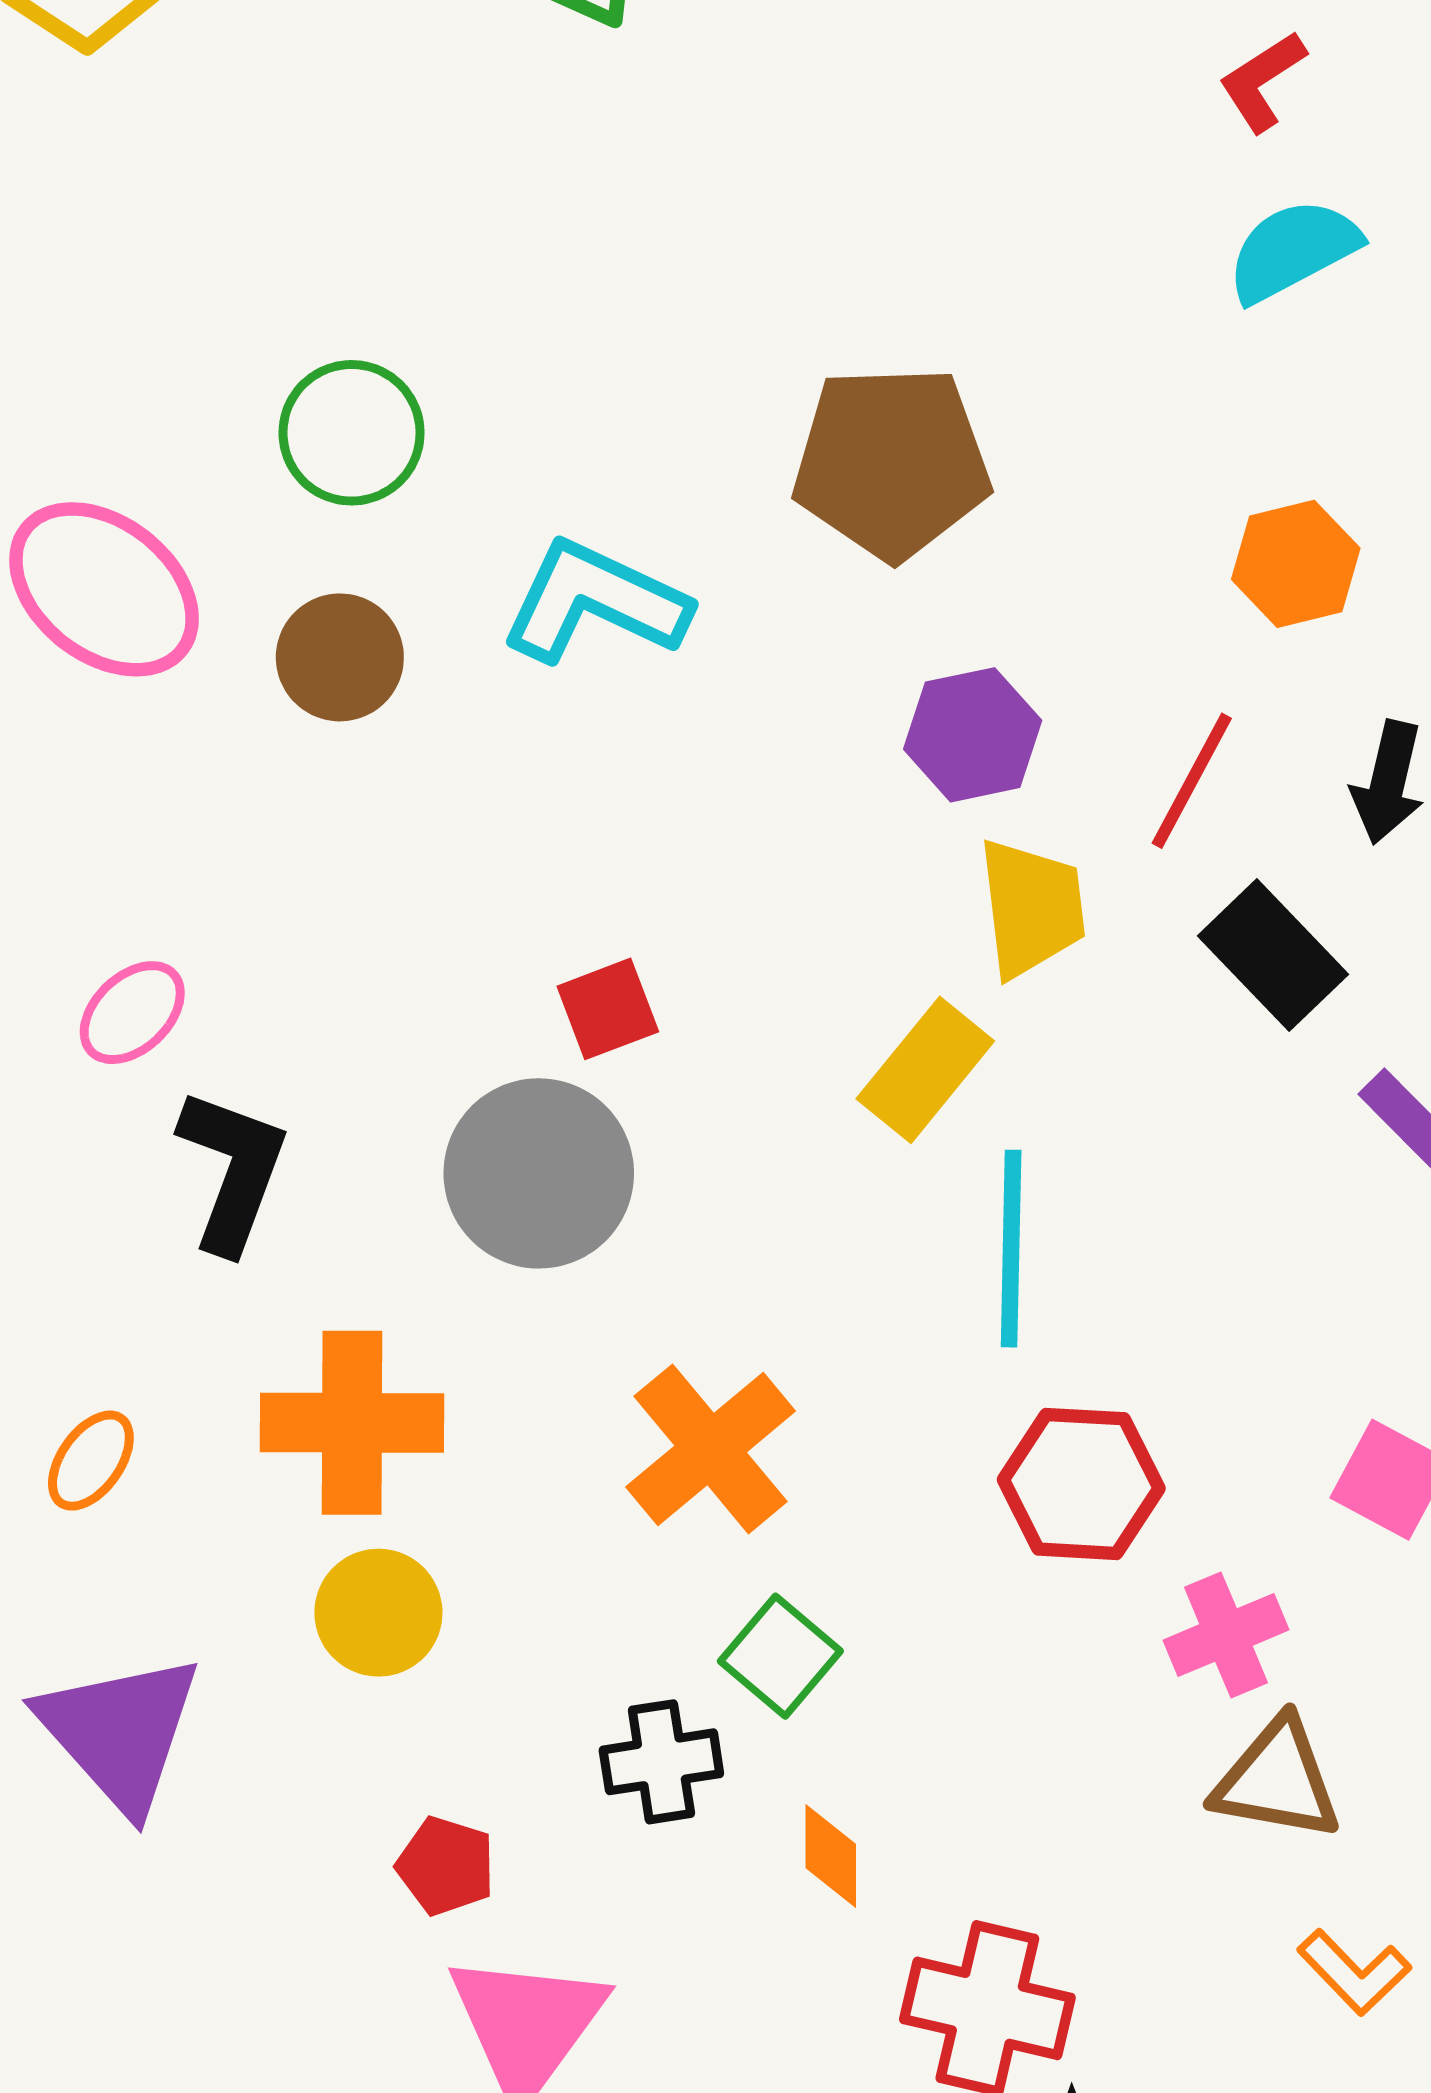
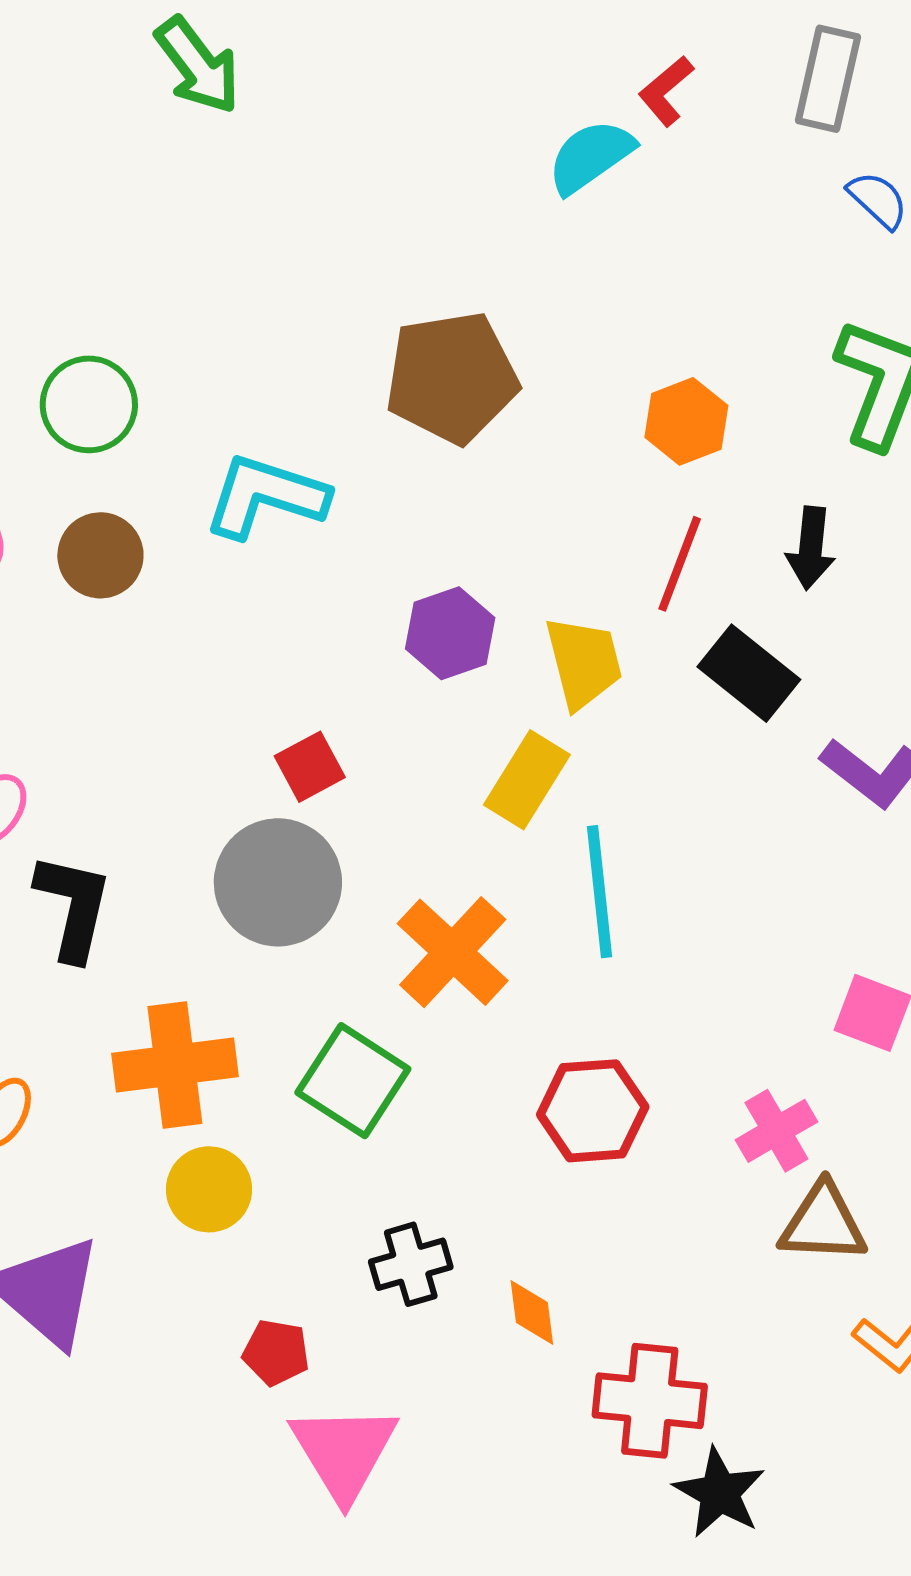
cyan semicircle: (1293, 250) -> (591, 156), moved
orange hexagon: (1296, 564) -> (686, 421), moved
purple hexagon: (973, 735) -> (450, 633), moved
orange cross: (711, 1449) -> (453, 952), moved
red hexagon: (1081, 1484) -> (593, 1111), moved
green square: (780, 1656) -> (353, 1081), moved, size x1.4

